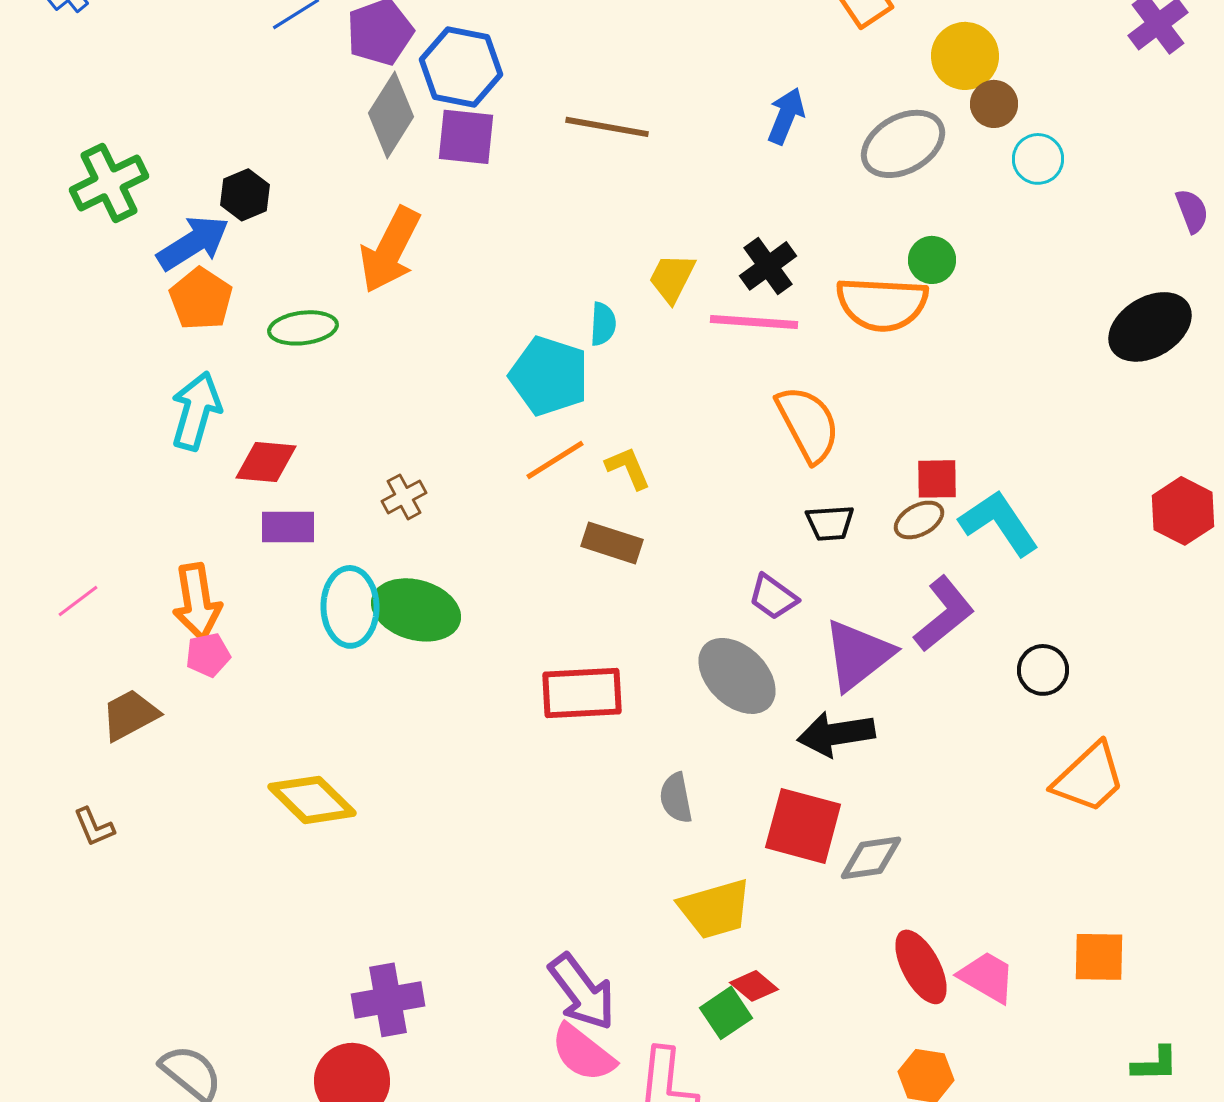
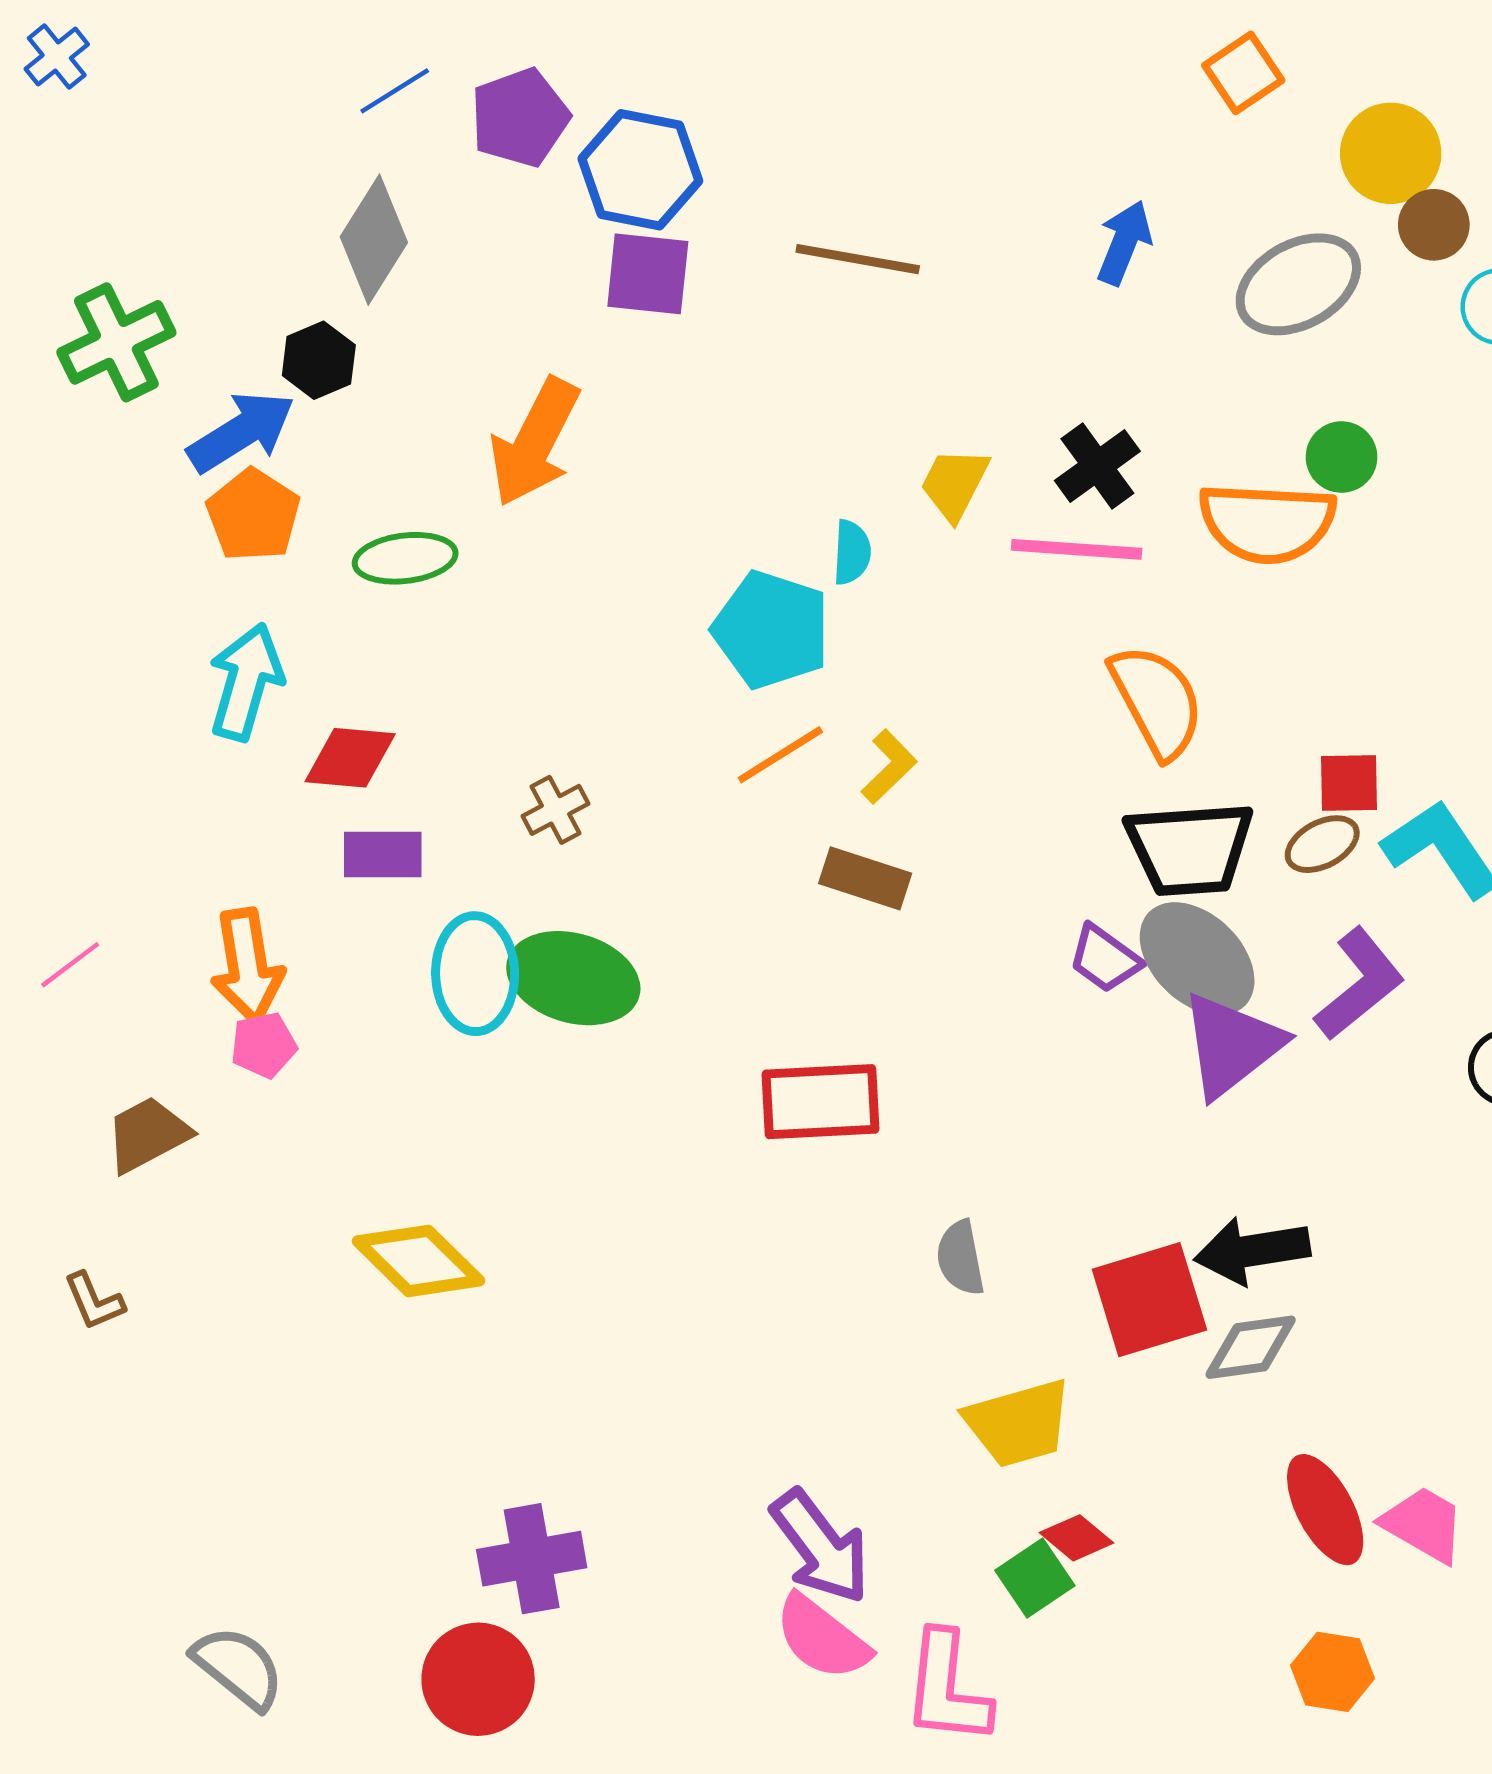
gray diamond: (391, 115) -> (374, 240), moved
yellow L-shape: (628, 468) -> (889, 767), turned 69
black trapezoid: (830, 523) -> (1190, 849), size x1.8
gray ellipse: (737, 676) -> (1197, 959), moved
black arrow: (836, 734) -> (1252, 1251), moved
red square: (803, 826) -> (1149, 1300), turned -32

